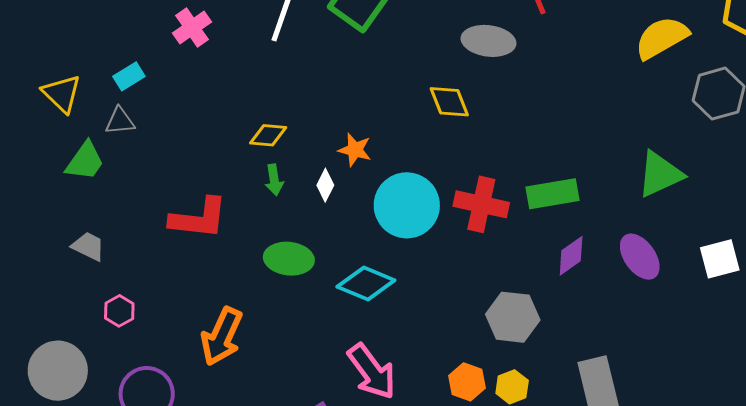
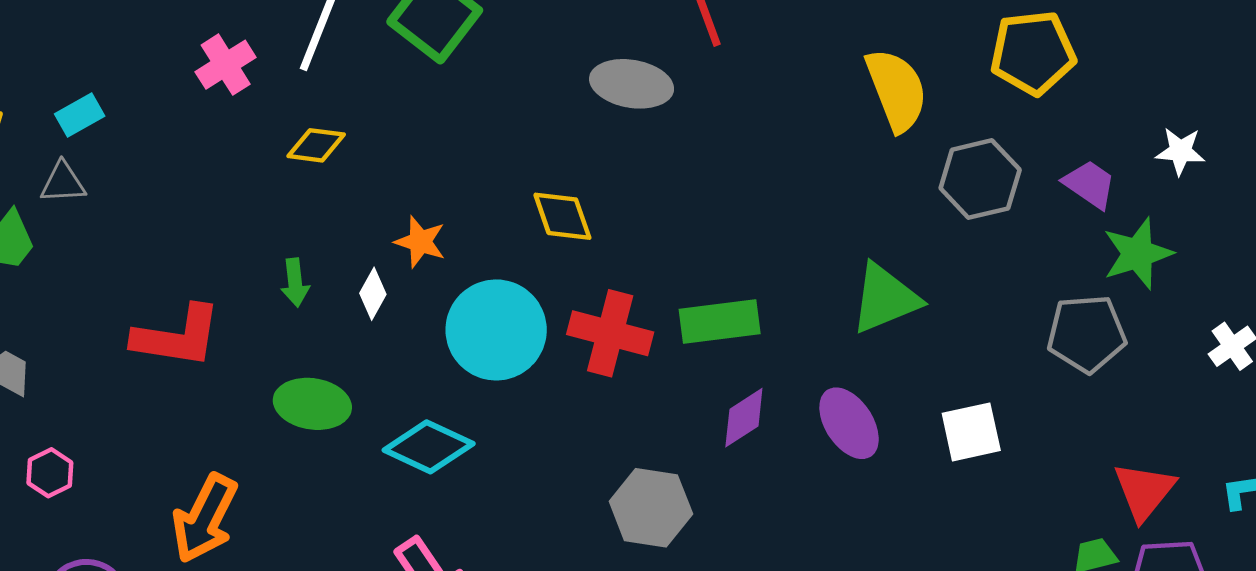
pink cross: (192, 28) -> (226, 65), moved
yellow semicircle: (662, 38) -> (896, 90), turned 96
yellow diamond: (449, 102) -> (562, 216), moved
yellow diamond: (268, 135) -> (316, 145), moved

